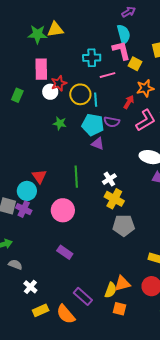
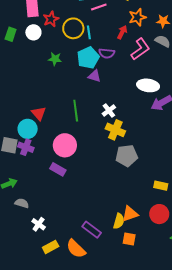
white circle: (50, 92) -> (33, 32), moved
cyan pentagon: (93, 125) -> (88, 58), turned -30
purple rectangle: (65, 252) -> (58, 169), moved

